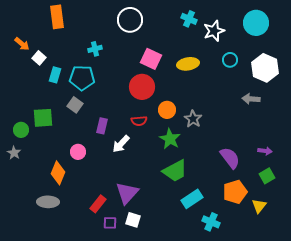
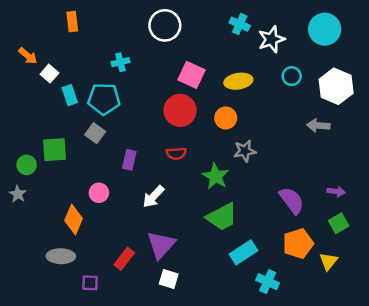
orange rectangle: (57, 17) -> (72, 22), size x0.7
cyan rectangle: (55, 75) -> (70, 95), turned -35
orange circle: (167, 110) -> (226, 118), moved
gray star: (193, 119) -> (245, 151), turned 30
white arrow: (121, 144) -> (153, 197), moved
purple square: (110, 223) -> (90, 283), moved

